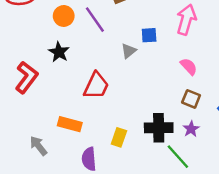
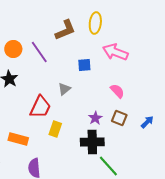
pink arrow: (186, 20) -> (115, 52), turned -85
gray triangle: (129, 51) -> (64, 89), moved
purple star: (191, 129) -> (95, 118), moved
yellow rectangle: (119, 137) -> (55, 129), moved

